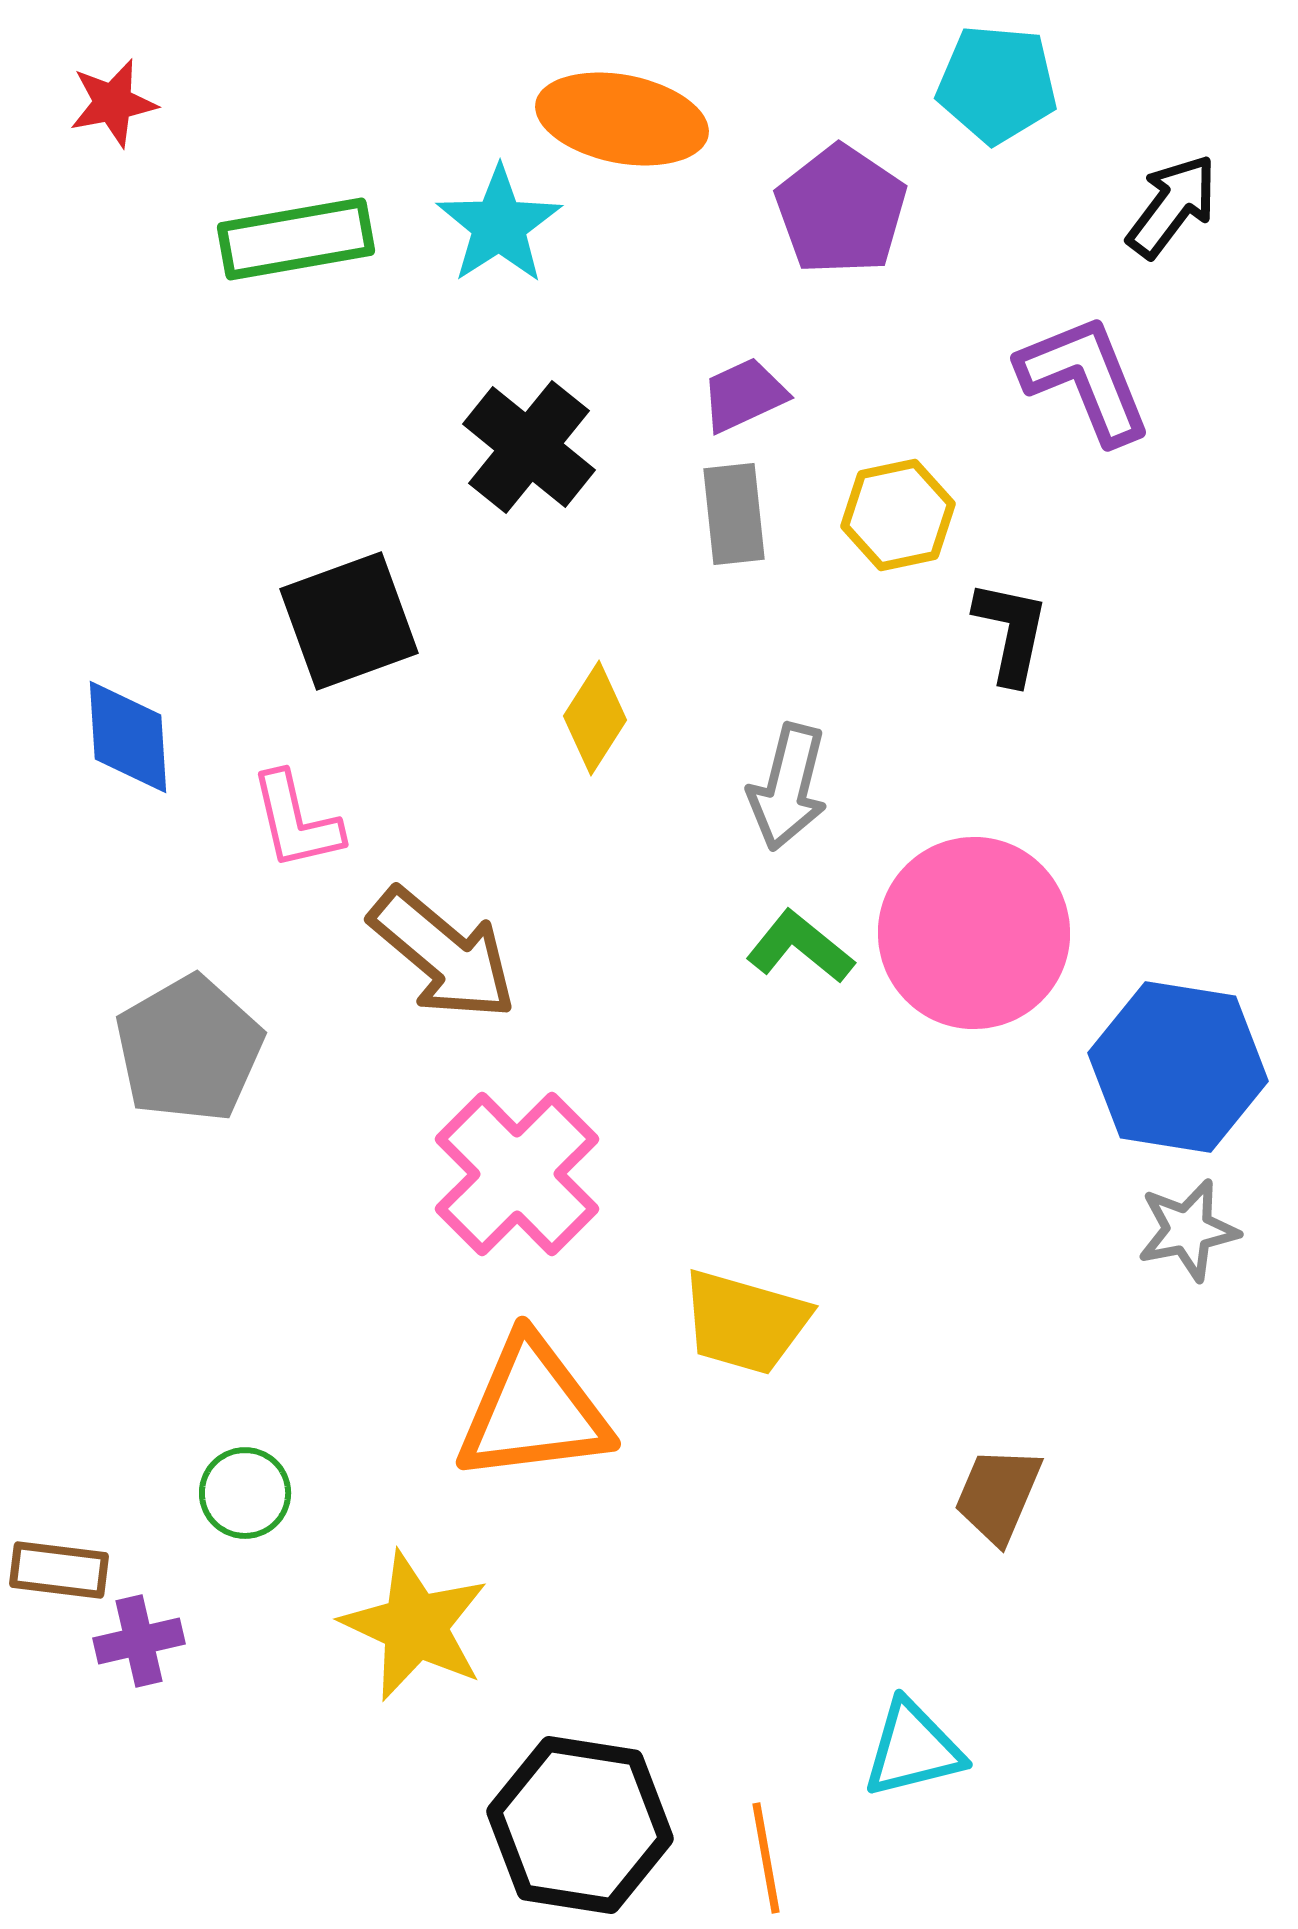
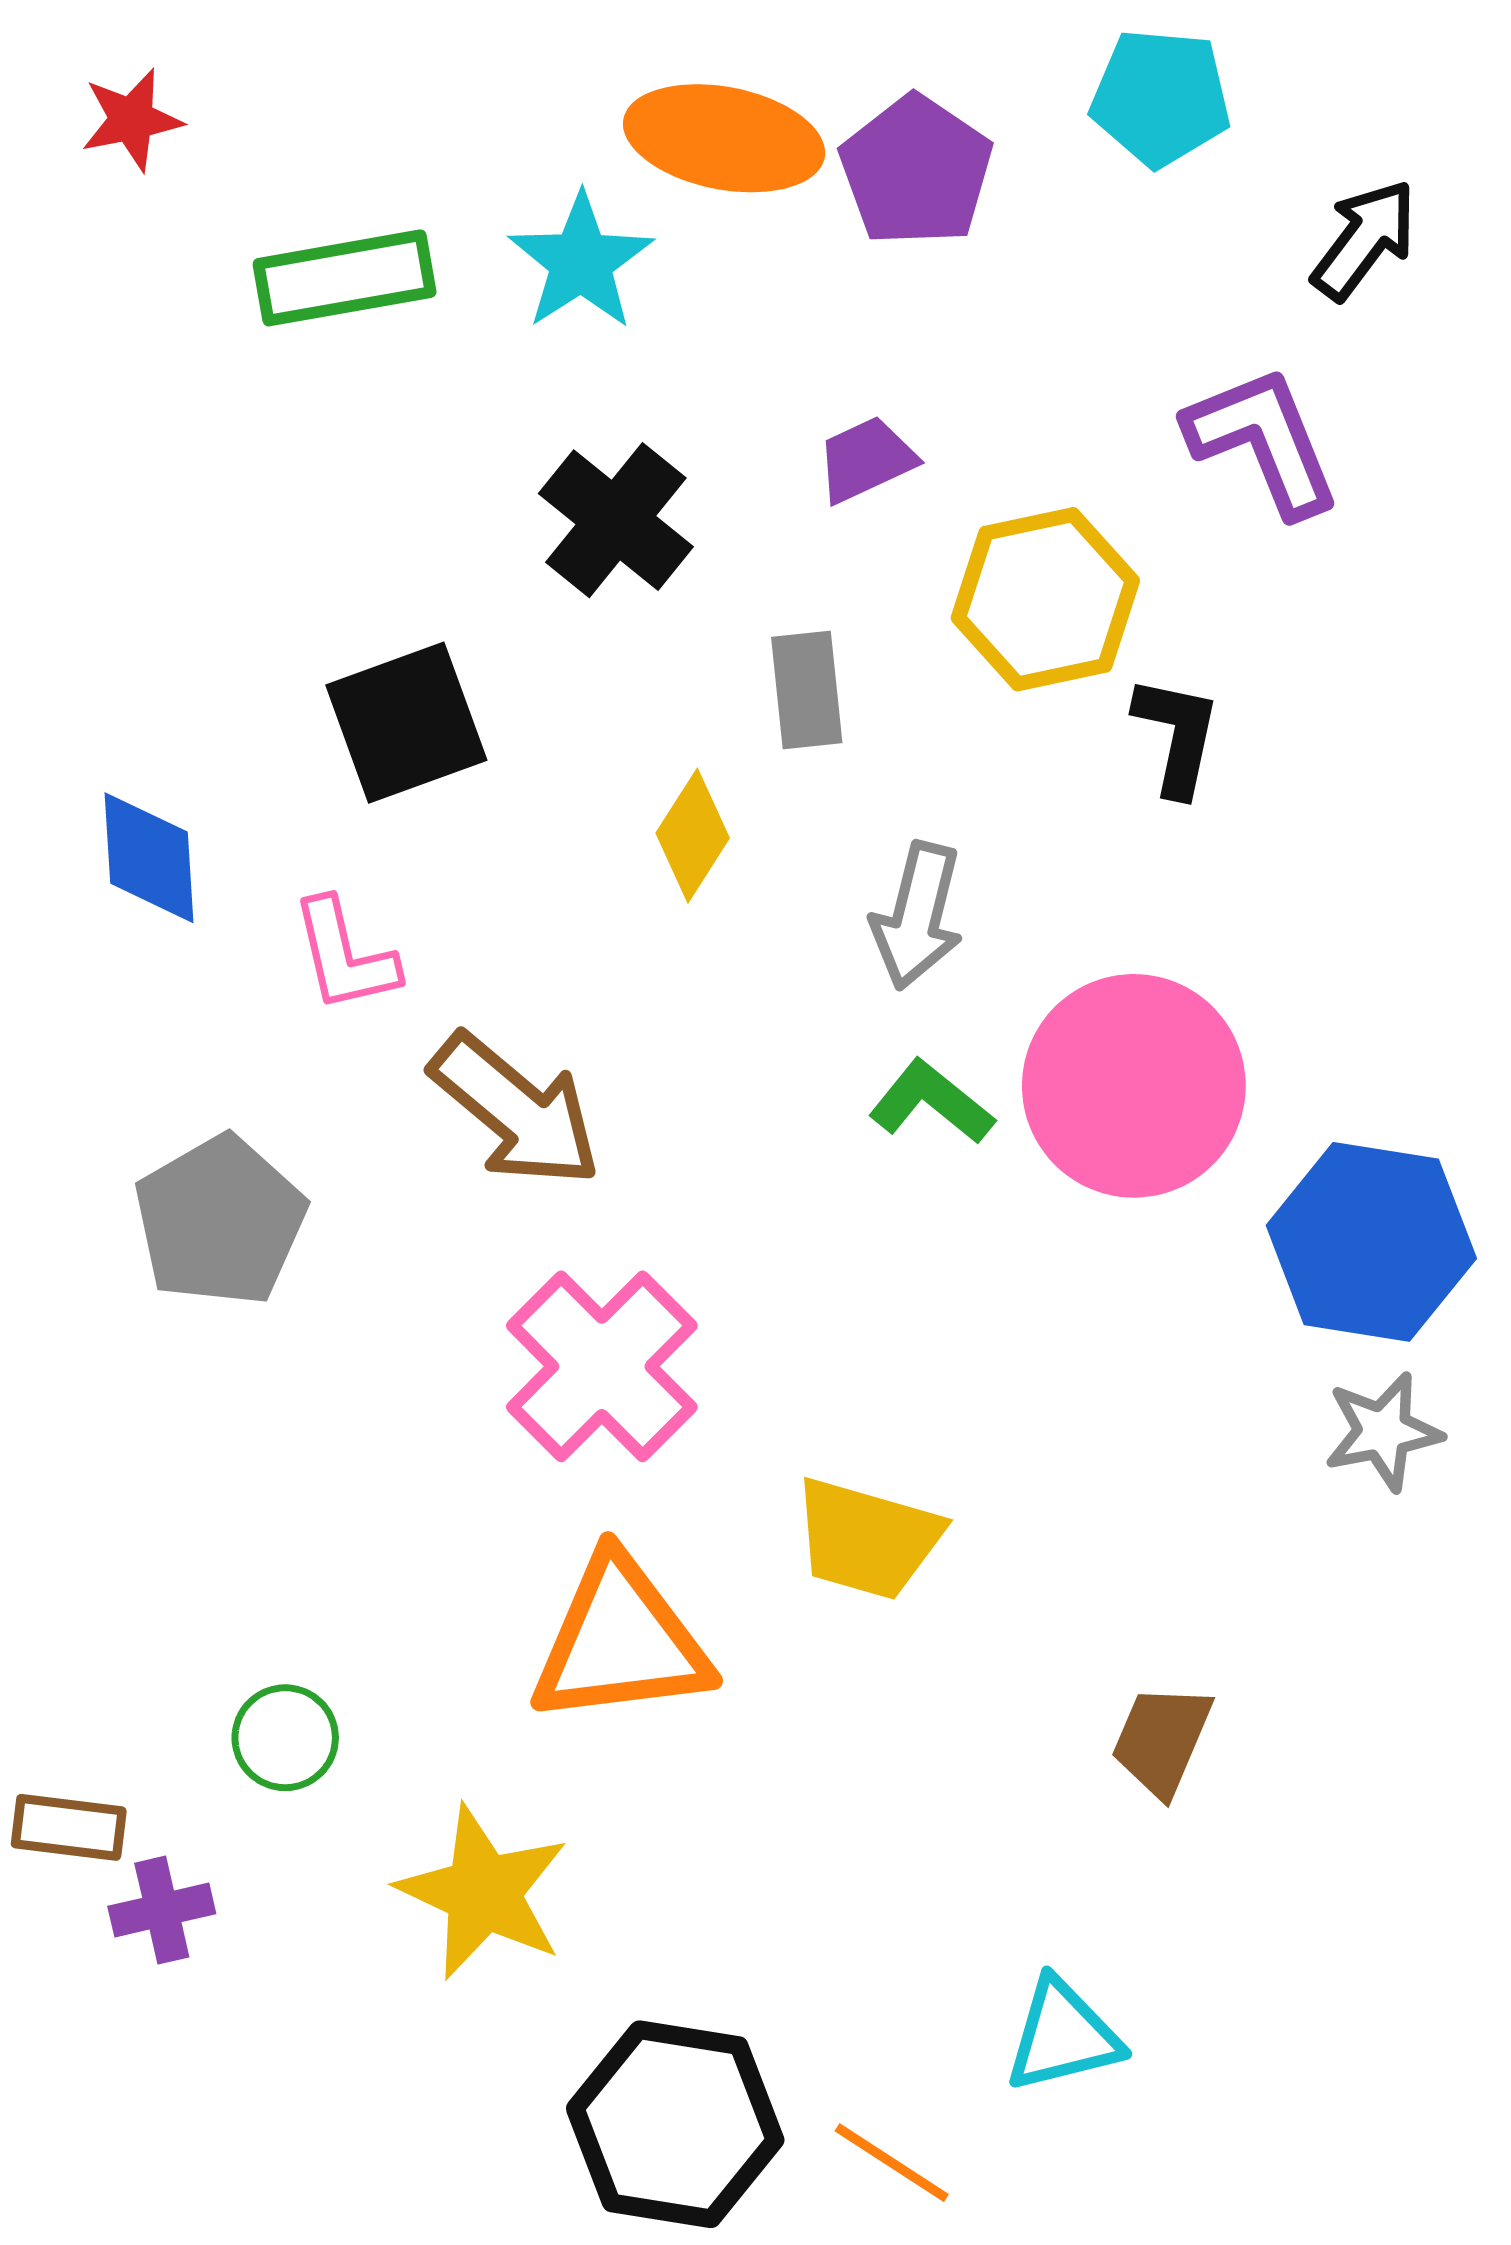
purple pentagon: (841, 210) -> (916, 171), moved
gray rectangle: (734, 514) -> (807, 690), moved
yellow hexagon: (898, 515) -> (1045, 599), size x1.4
orange line: (766, 1858) -> (892, 2163), turned -47

